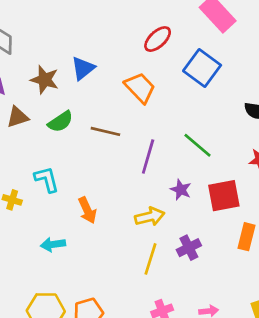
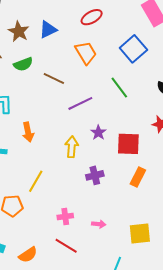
red ellipse: (158, 39) -> (92, 17), moved
green line: (197, 145) -> (119, 88), moved
purple line: (148, 157) -> (80, 103), turned 35
yellow arrow: (150, 217) -> (72, 147), turned -85
yellow line: (151, 259) -> (36, 181), moved

